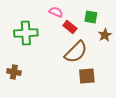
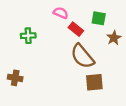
green cross: (26, 33) -> (28, 36), size x0.6
brown semicircle: (76, 52) -> (82, 56), turned 95

